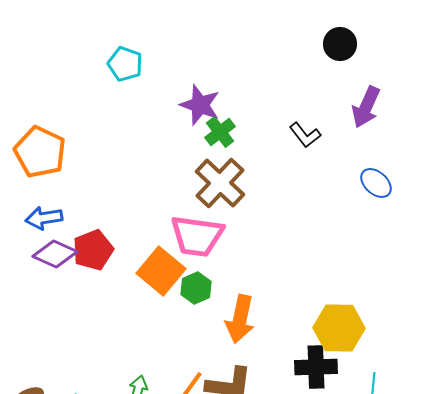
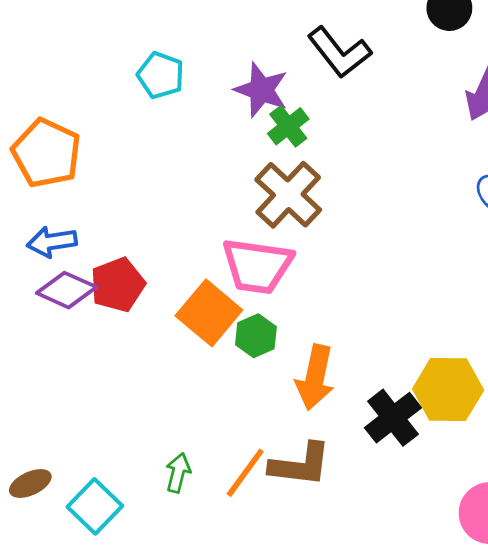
cyan pentagon: (125, 64) -> (161, 75), moved
black L-shape: (305, 135) -> (339, 52), moved, size x1.5
black cross: (316, 367) -> (393, 418), moved, turned -36

